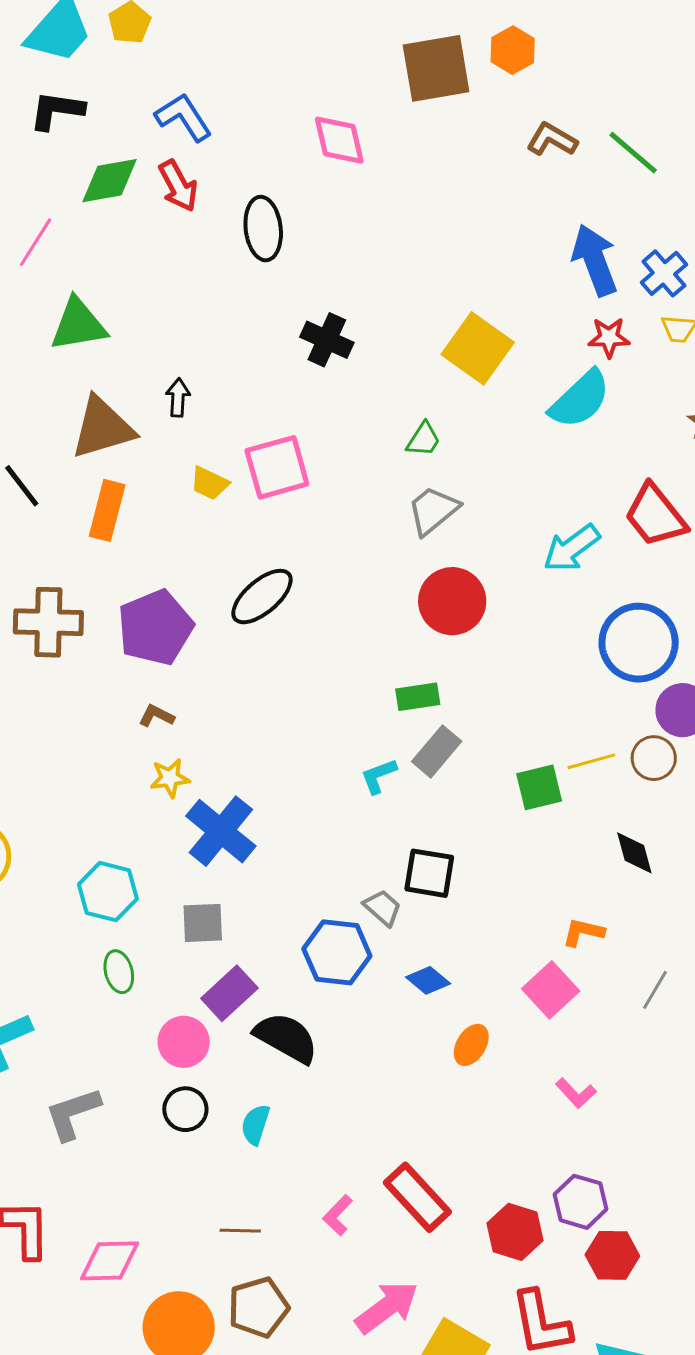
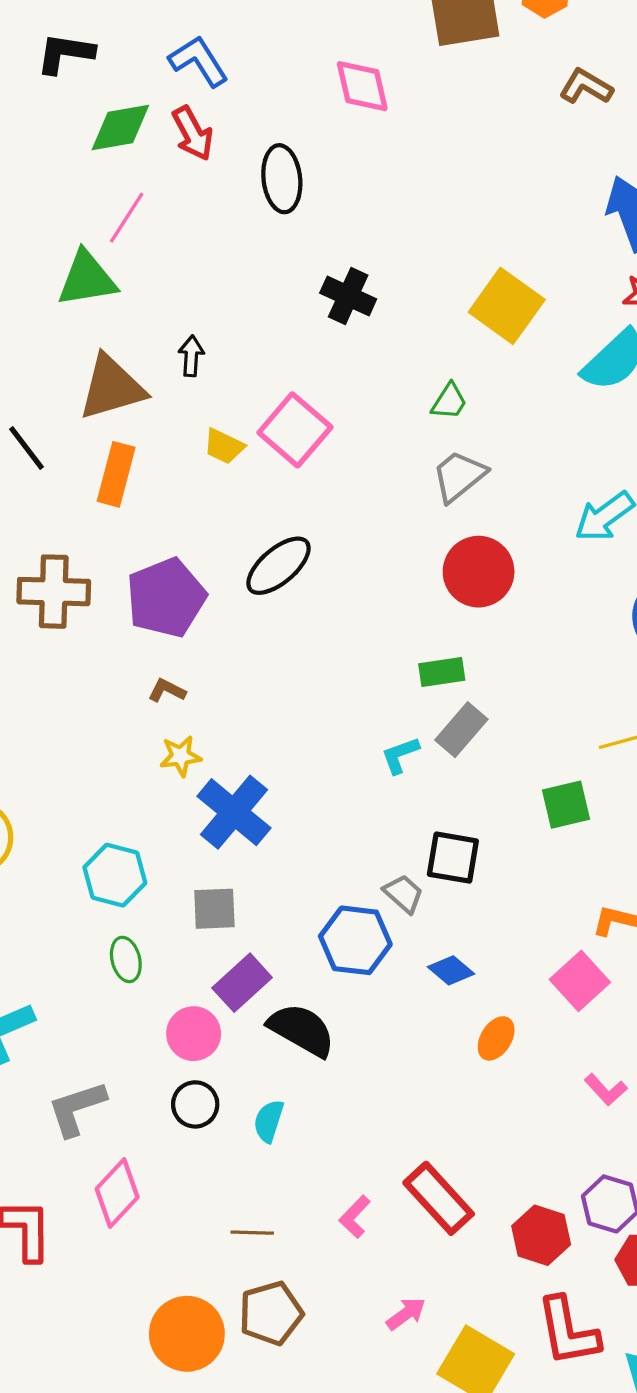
pink line: (36, 242) -> (127, 218), moved
pink square: (277, 467) -> (295, 430), turned -34
green square: (539, 787) -> (566, 805), moved
pink diamond: (110, 1261) -> (117, 1193), moved, turned -46
pink arrow: (387, 1307) -> (406, 1314), size x0.6

